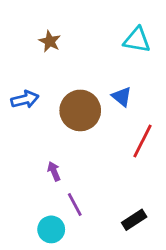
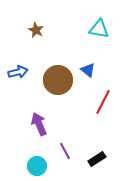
purple arrow: (54, 171) -> (39, 124), size x1.6
purple line: (75, 205) -> (65, 151), moved

